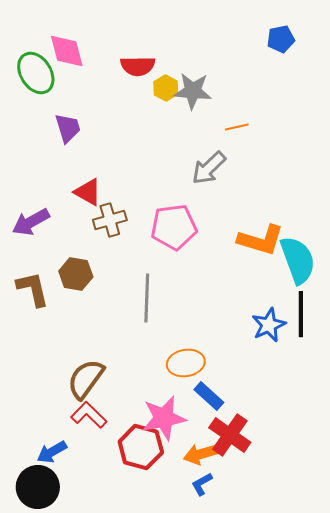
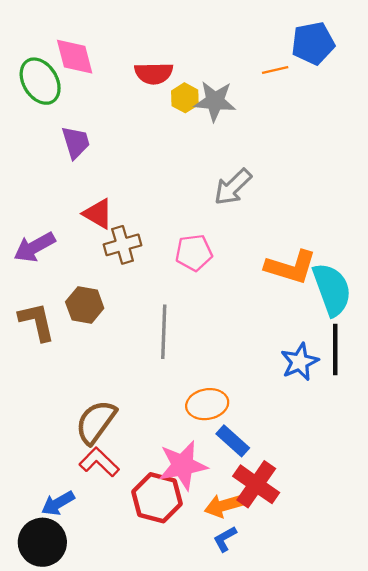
blue pentagon: (281, 39) -> (313, 43), size x1.4
orange line: (237, 127) -> (275, 70), moved
pink pentagon: (174, 227) -> (194, 253), size x0.7

